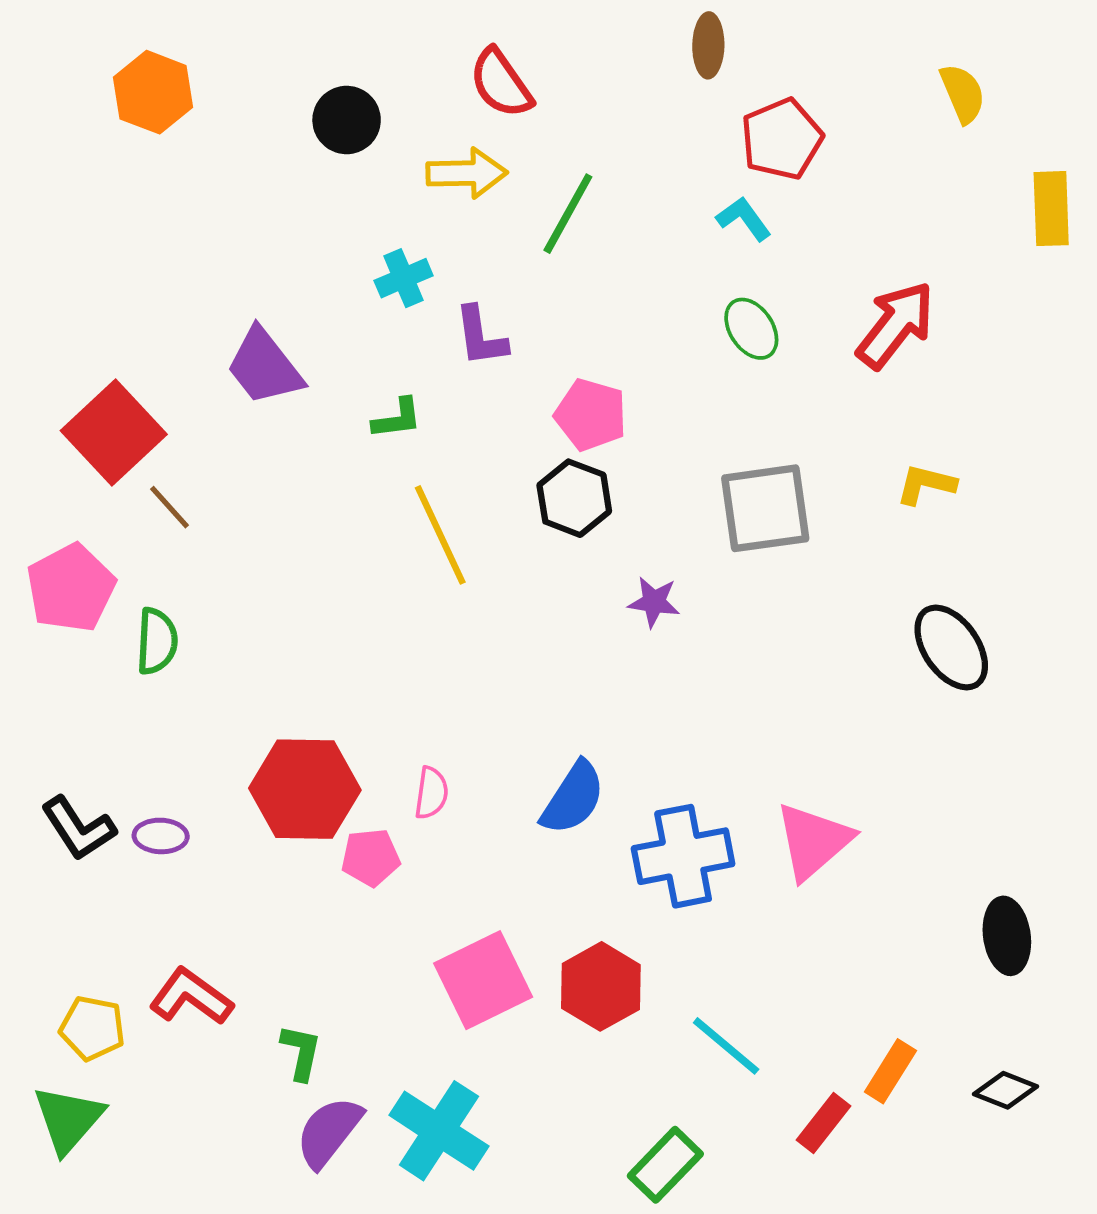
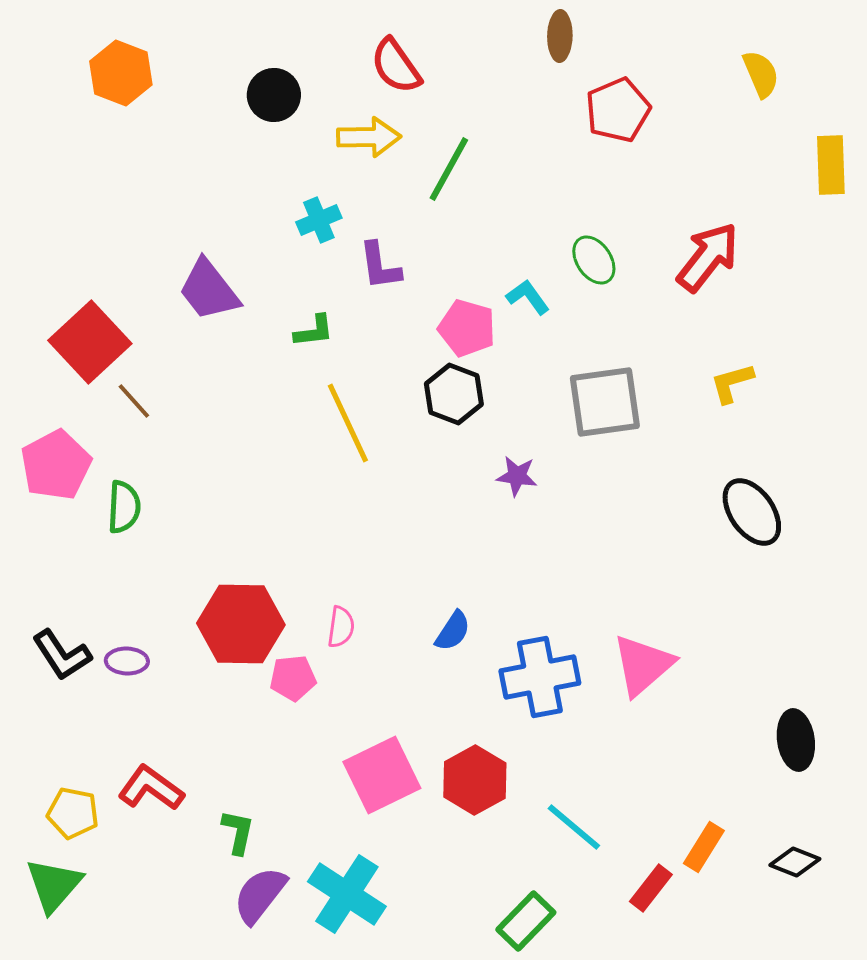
cyan L-shape: (744, 219) -> (528, 297), moved
yellow L-shape: (926, 484) -> (732, 383), turned -30
blue semicircle: (573, 798) -> (453, 631), size x0.7

